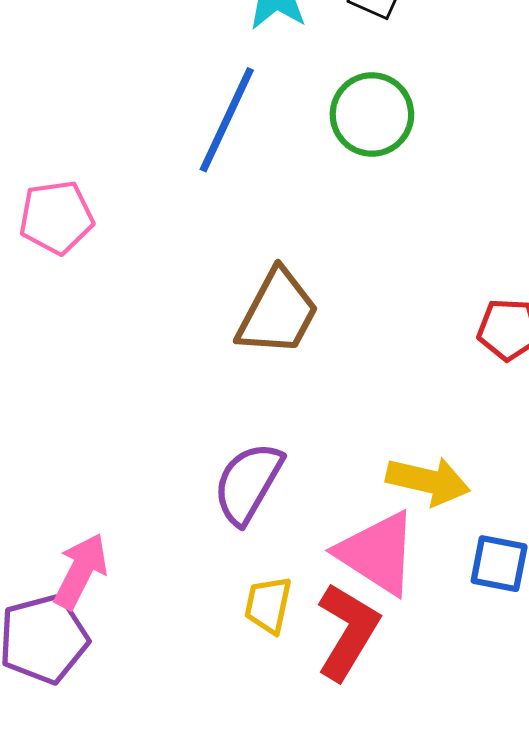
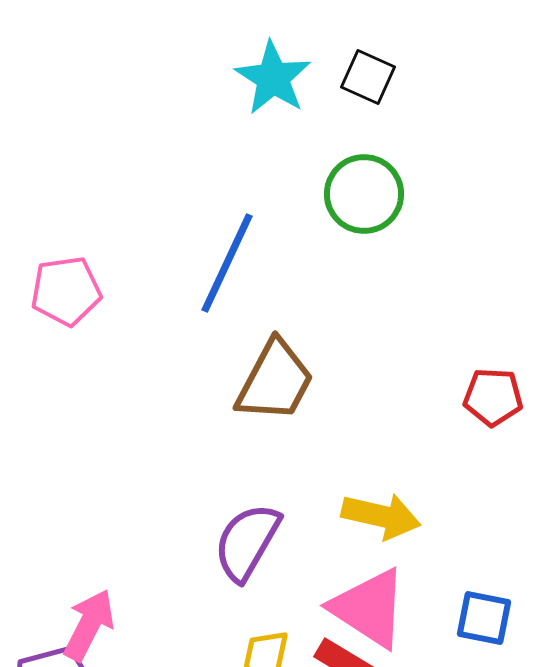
blue line: (227, 120) -> (227, 263), moved
yellow arrow: (428, 481) -> (381, 516), moved

